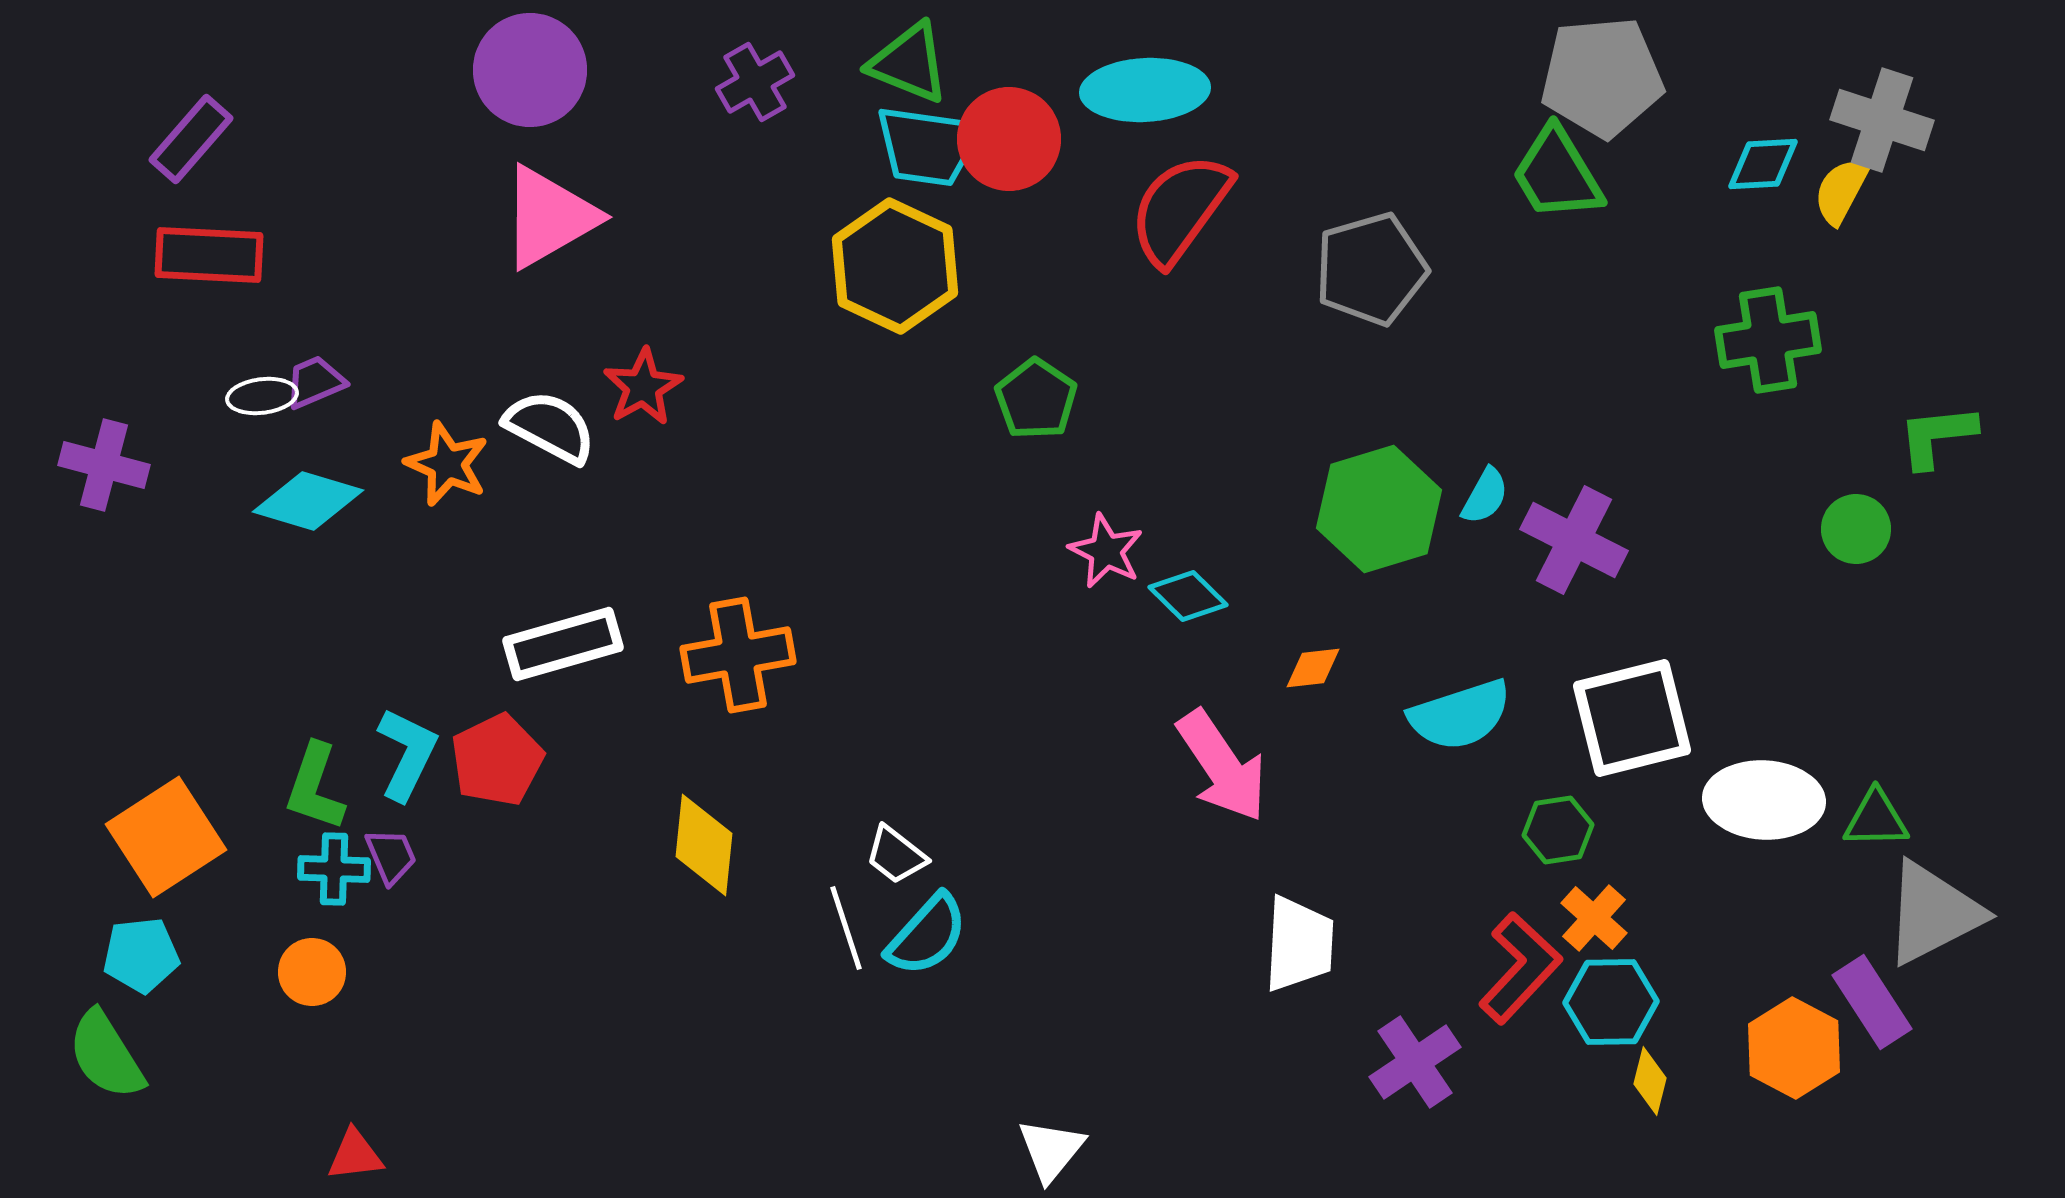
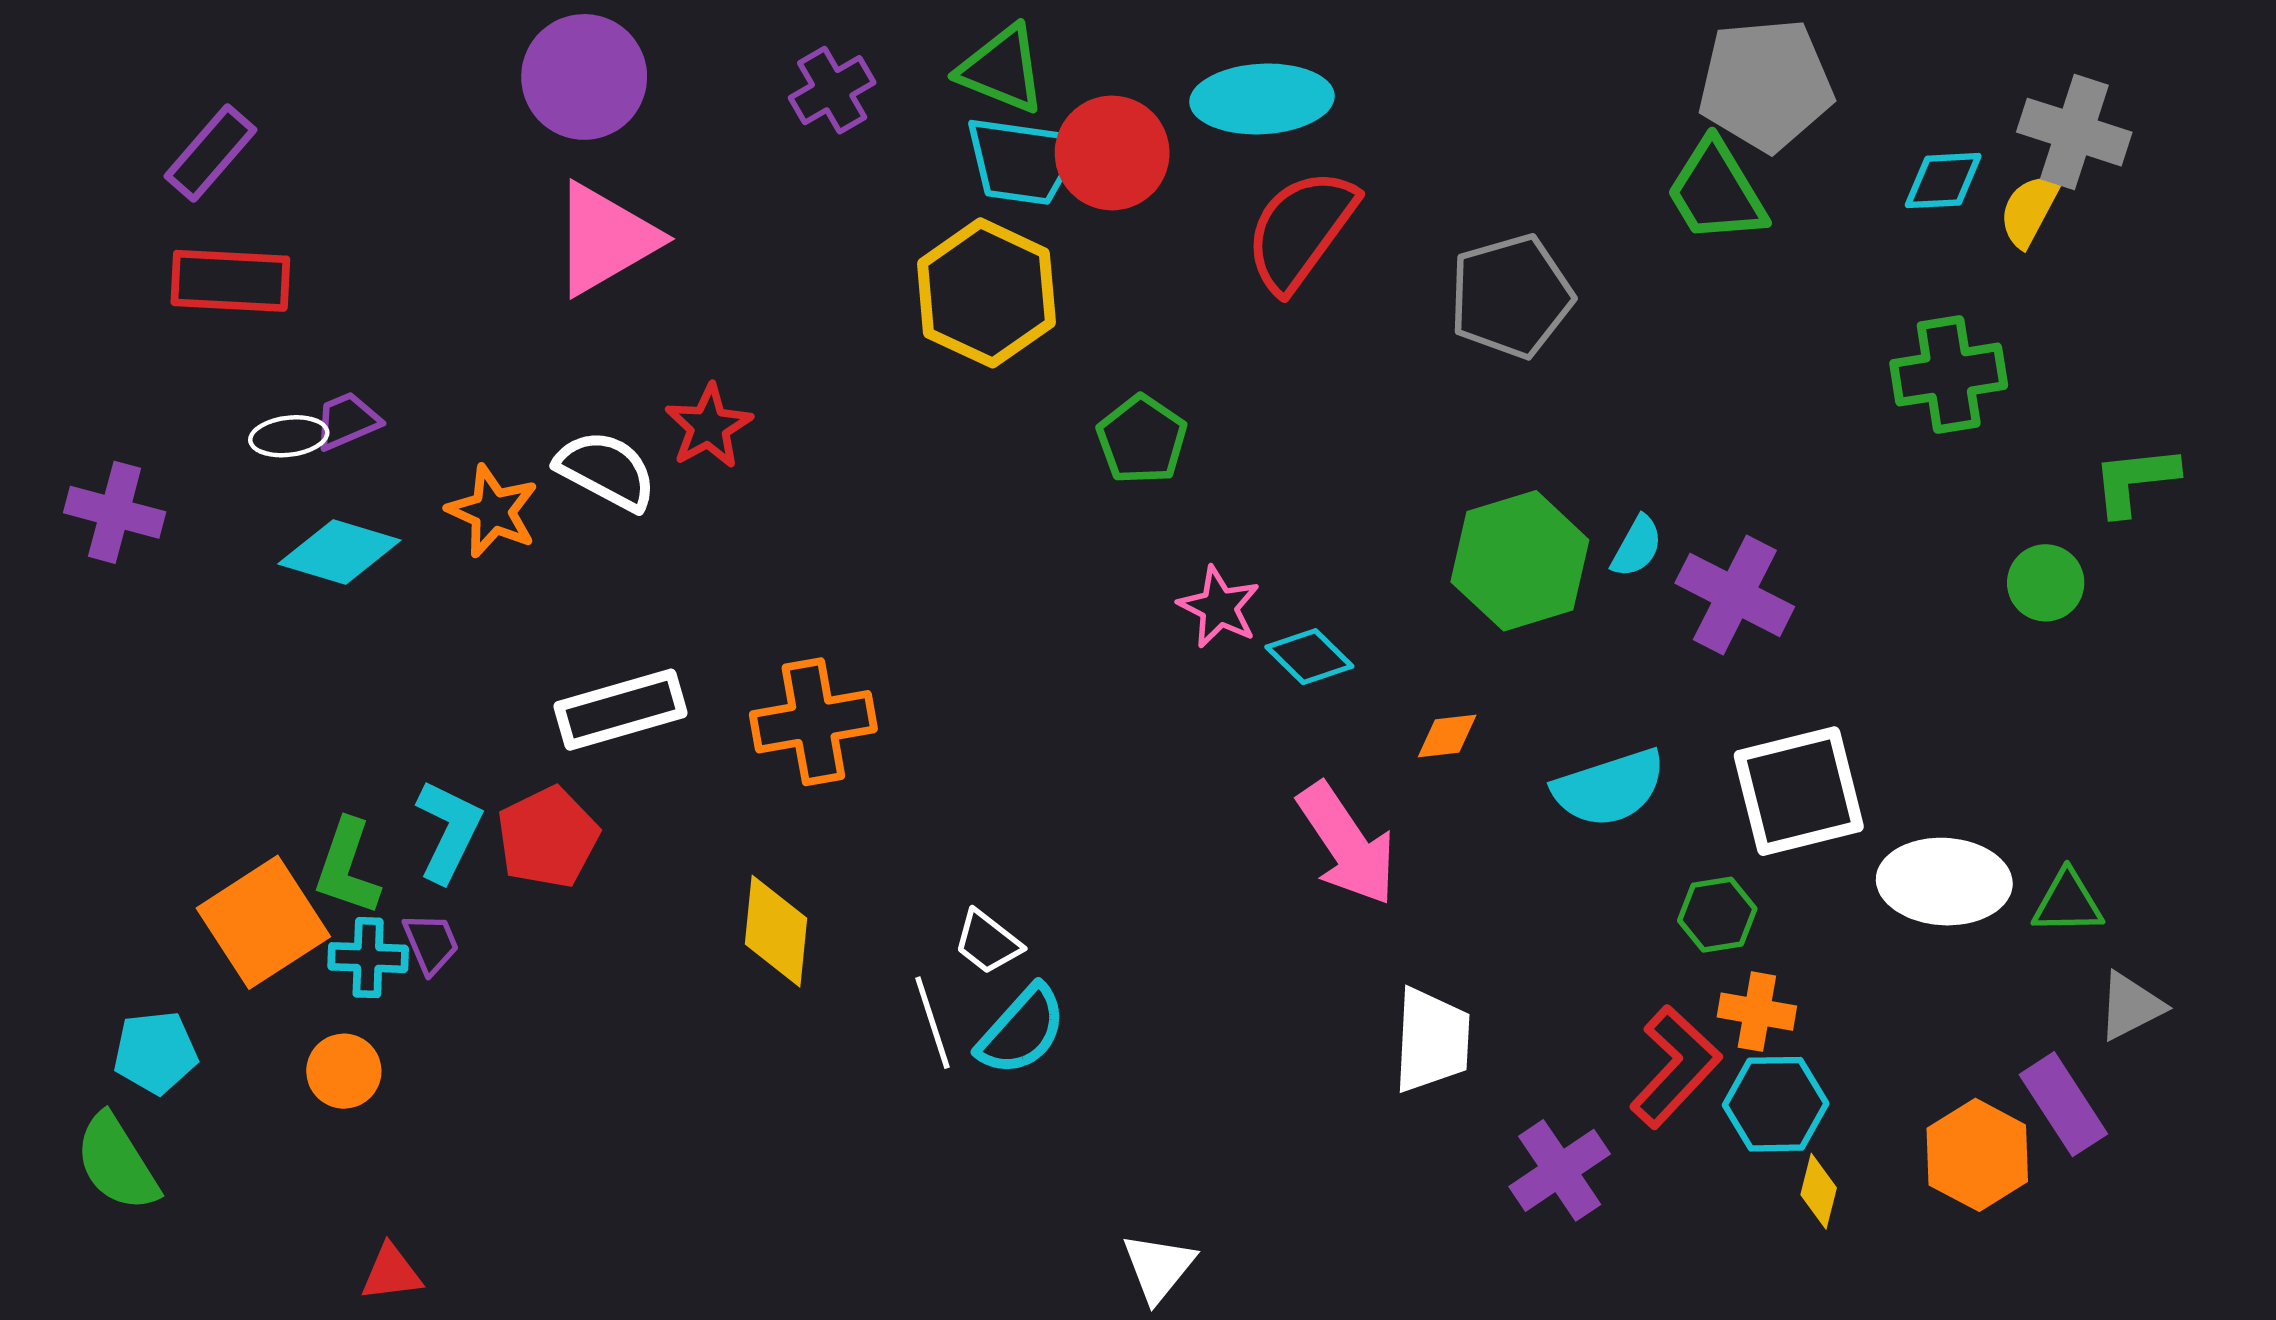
orange square: (166, 837) -> (263, 922), moved
gray triangle: (1933, 913) -> (2131, 1006), size x0.6
orange cross: (1594, 918) -> (1757, 1012), turned -32

